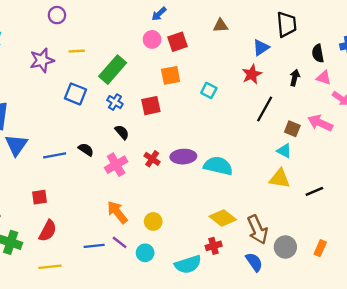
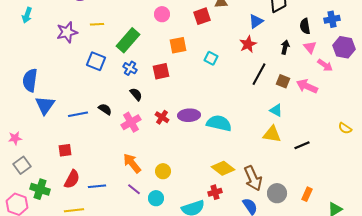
red square: (178, 42) -> (202, 16), moved
pink triangle: (324, 78) -> (310, 47), turned 32
brown square: (292, 129) -> (283, 81), moved
blue line: (94, 246) -> (97, 186), moved

